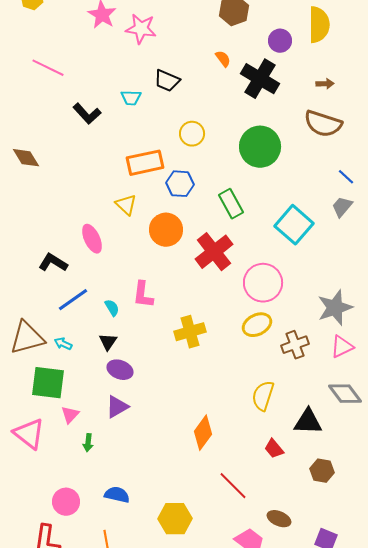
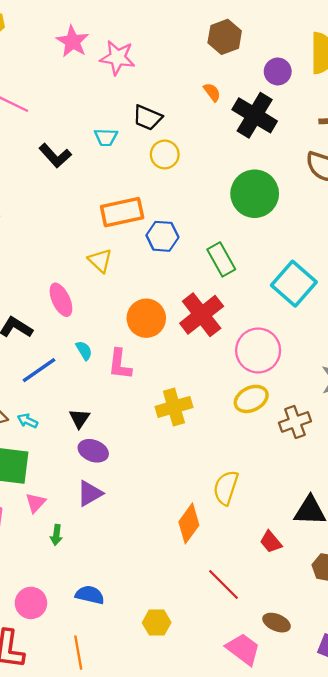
yellow circle: (192, 134) -> (165, 154), moved
orange circle: (166, 230) -> (146, 318), moved
cyan semicircle: (112, 308) -> (84, 350), moved
yellow semicircle: (263, 396) -> (226, 488), moved
yellow hexagon: (175, 519) -> (157, 623), size x0.7

